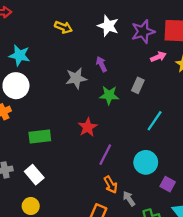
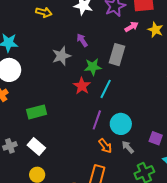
gray rectangle: (138, 85) -> (117, 55), size x1.5
cyan line: (155, 121) -> (106, 89), moved
red star: (88, 127) -> (82, 86), moved
cyan circle: (146, 162) -> (121, 124), moved
gray arrow: (129, 199) -> (128, 147), moved

